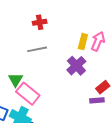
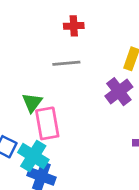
pink rectangle: (28, 94) -> (47, 123), turned 35

